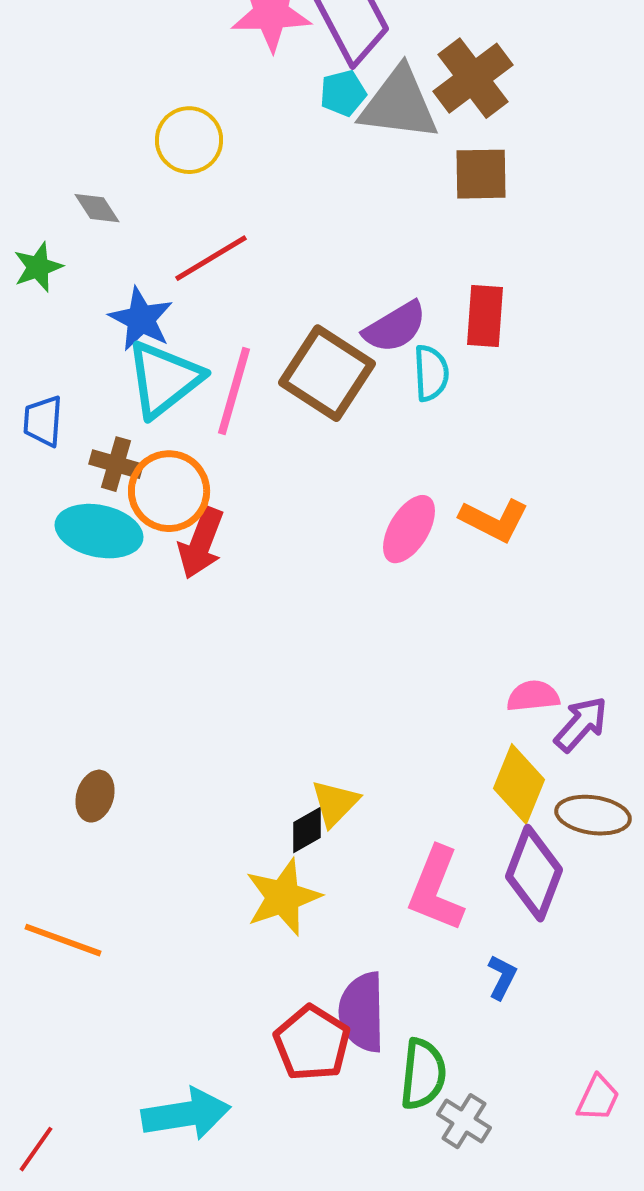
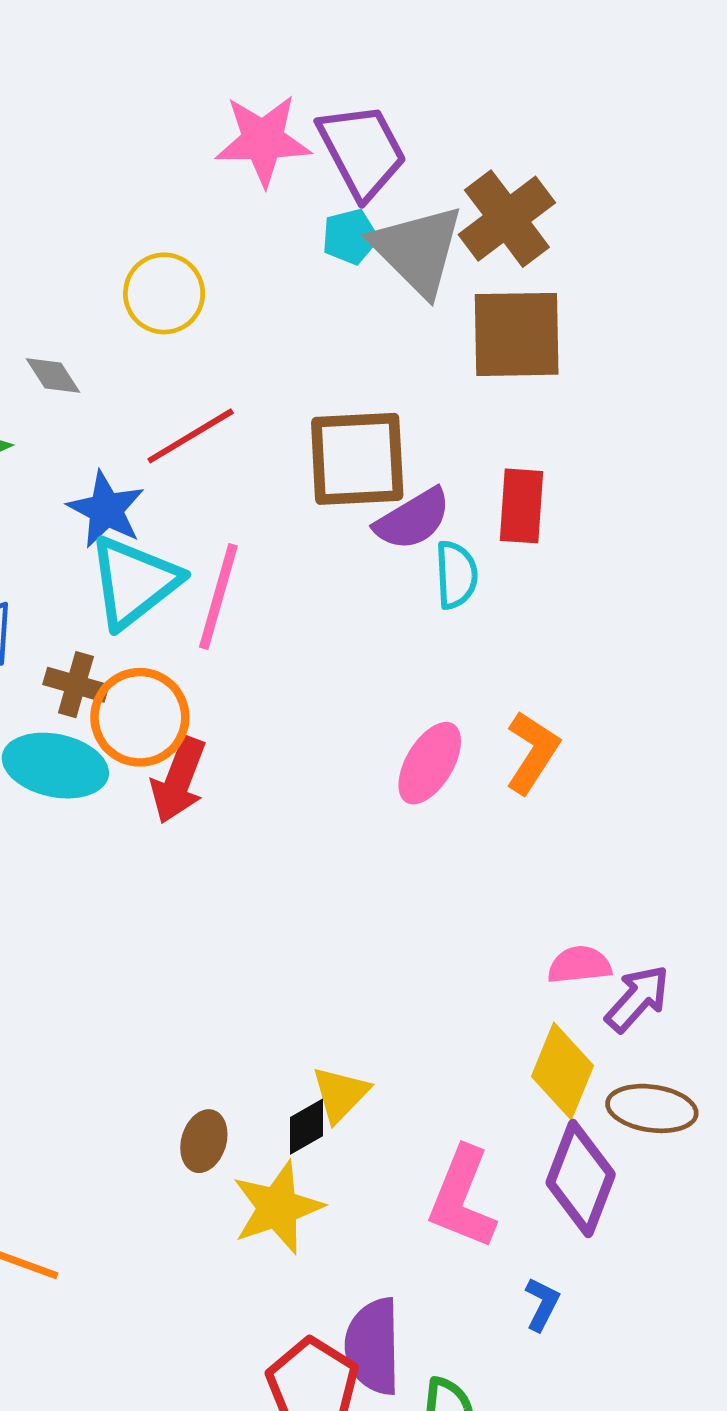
gray triangle: (399, 104) -> (418, 250), turned 38
brown square: (481, 174) -> (517, 334), size x1.4
brown square: (327, 373) -> (357, 459), moved, turned -36
orange L-shape: (494, 520) -> (532, 752), turned -84
brown ellipse: (95, 796) -> (204, 1141), moved

